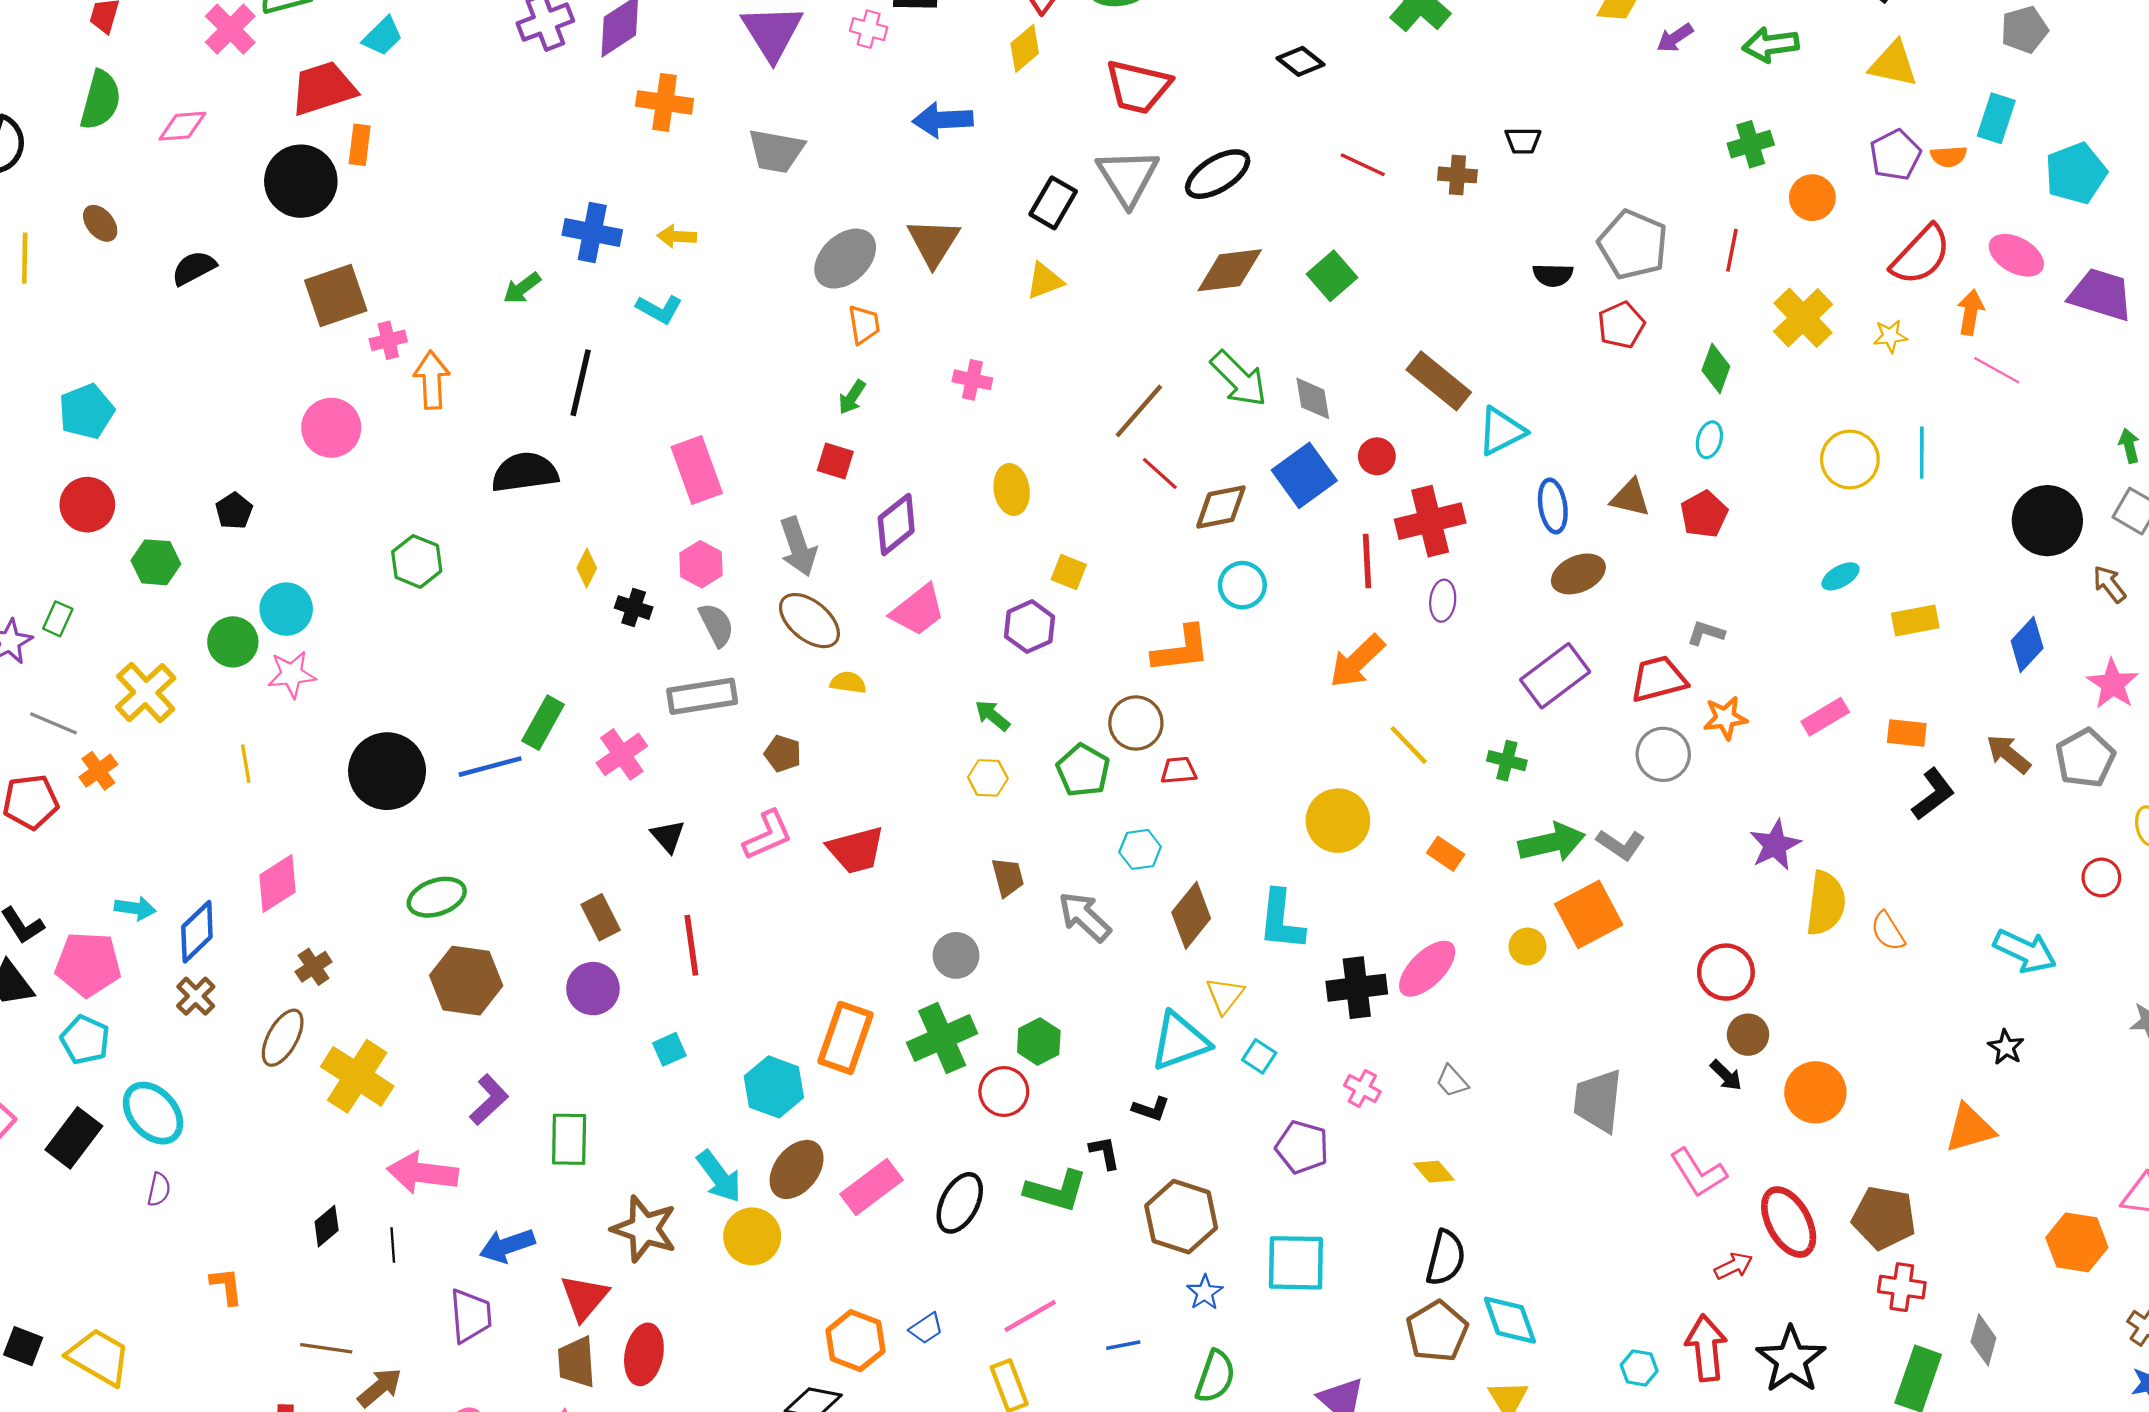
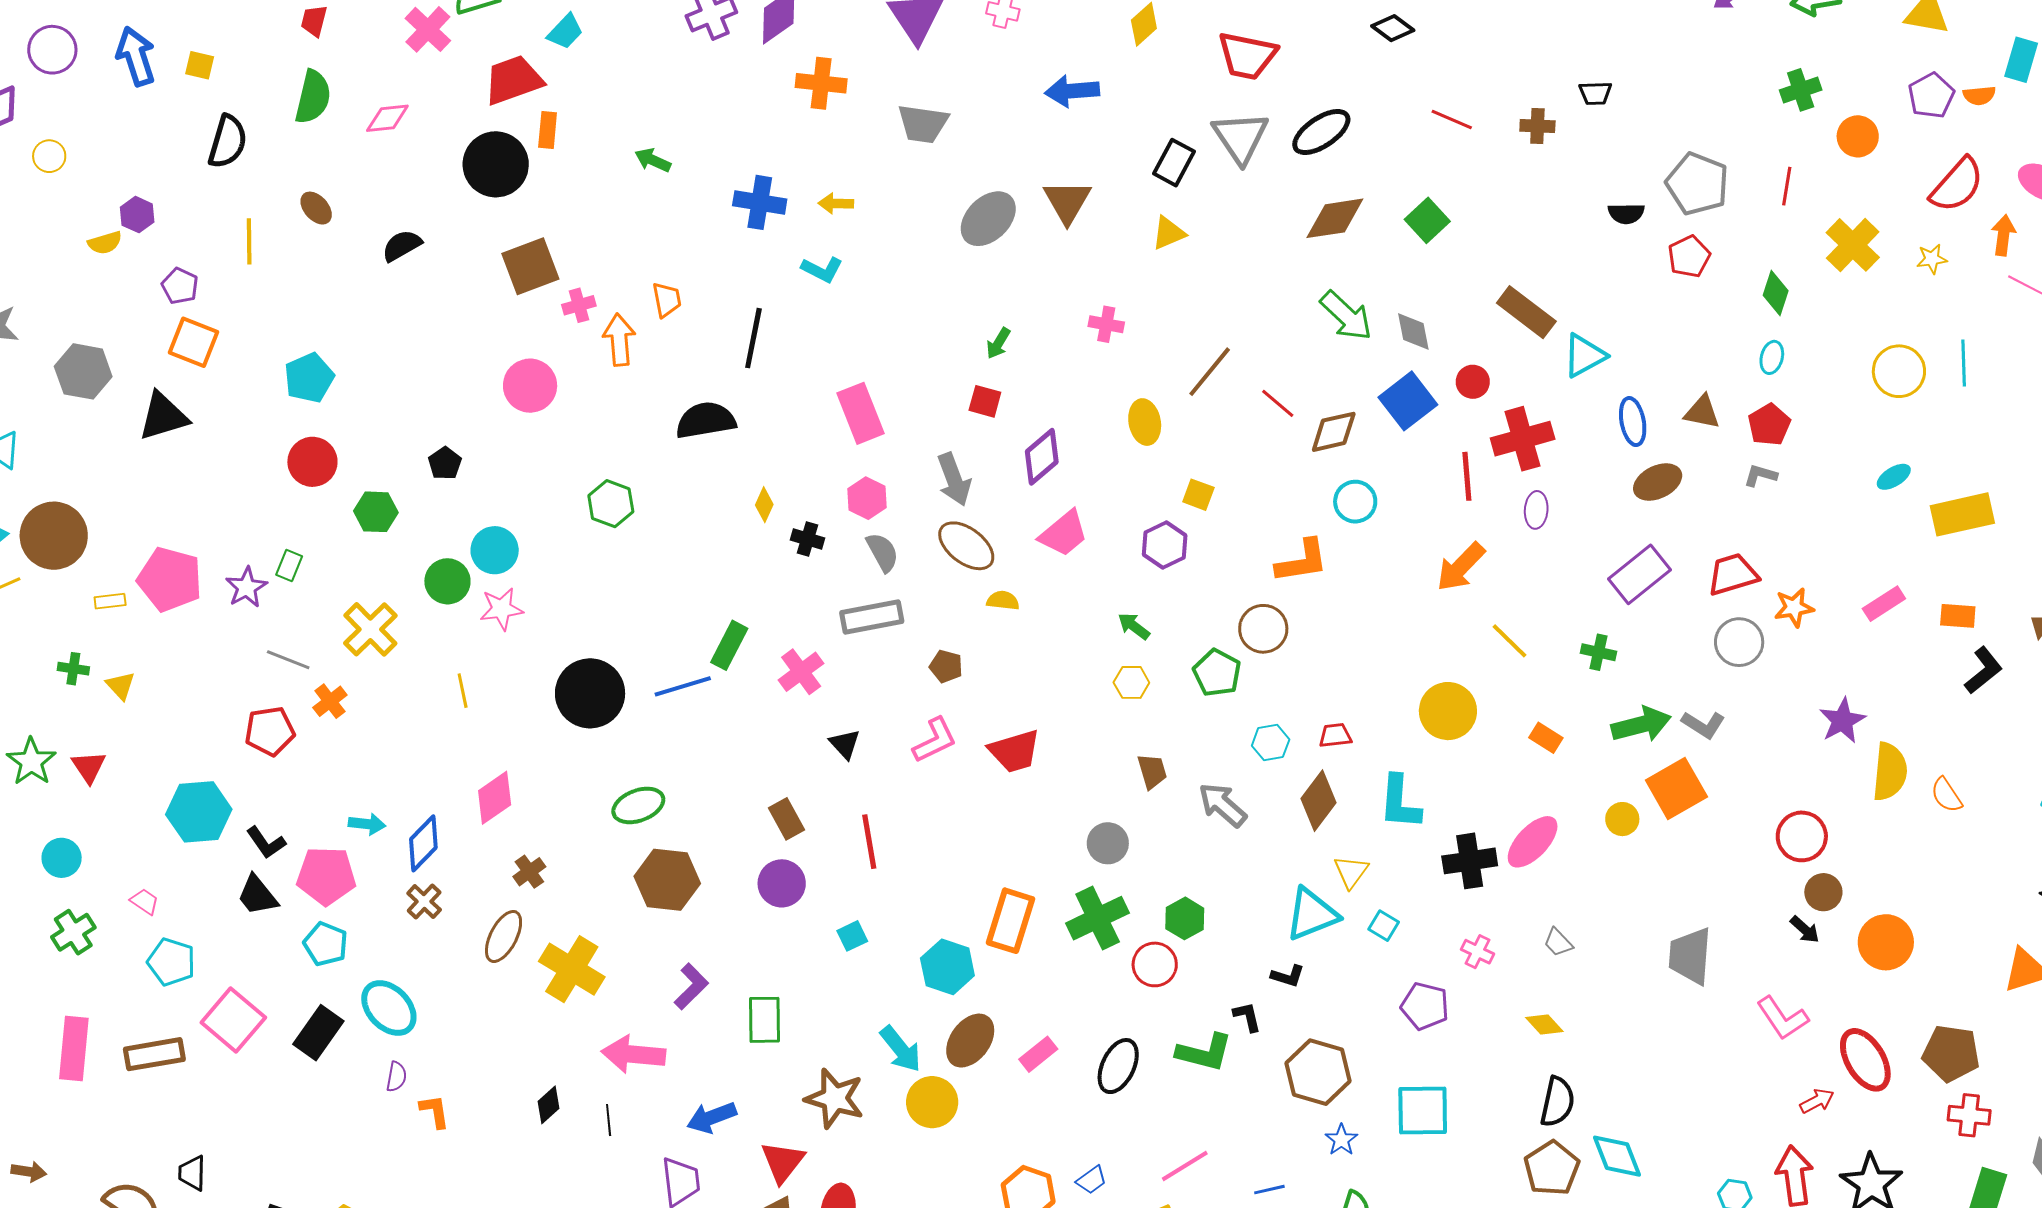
green arrow: (522, 288) -> (653, 160), moved, turned 63
orange trapezoid: (864, 325) -> (667, 300), moved
brown line: (1139, 411) -> (1210, 372), moved
yellow rectangle: (1915, 621) -> (1962, 514), size x1.5
gray L-shape: (1706, 633) -> (1760, 475), moved
red trapezoid: (1179, 770) -> (1335, 735), moved
pink rectangle: (872, 1187) -> (1038, 1054), size x0.7
orange L-shape: (226, 1286) -> (435, 1111), moved

